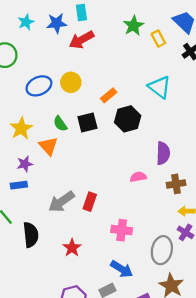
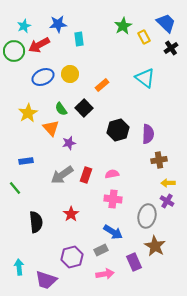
cyan rectangle: (81, 13) -> (79, 39), moved
cyan star: (26, 22) -> (24, 26), moved
red arrow: (81, 40) -> (39, 45), moved
black hexagon: (128, 119) -> (118, 130), moved
black square: (87, 122) -> (84, 108), turned -30
purple star: (25, 164) -> (69, 143), moved
pink semicircle: (138, 177) -> (112, 174), moved
black semicircle: (31, 235) -> (36, 222), moved

